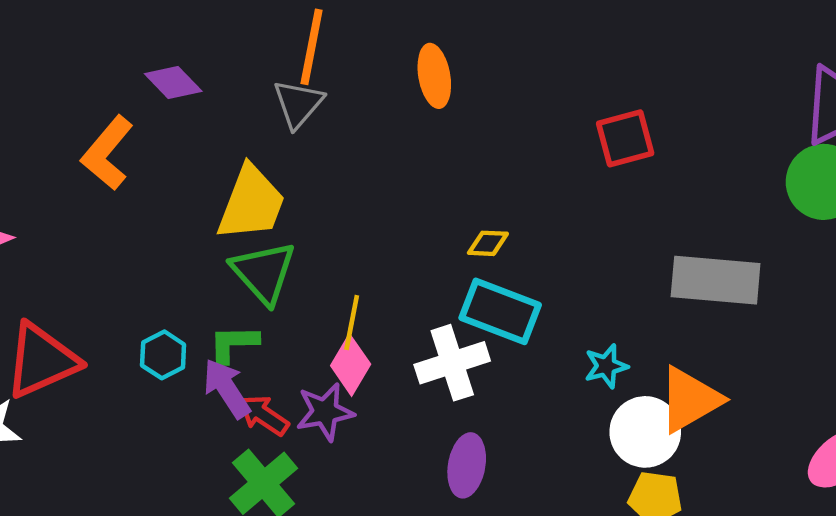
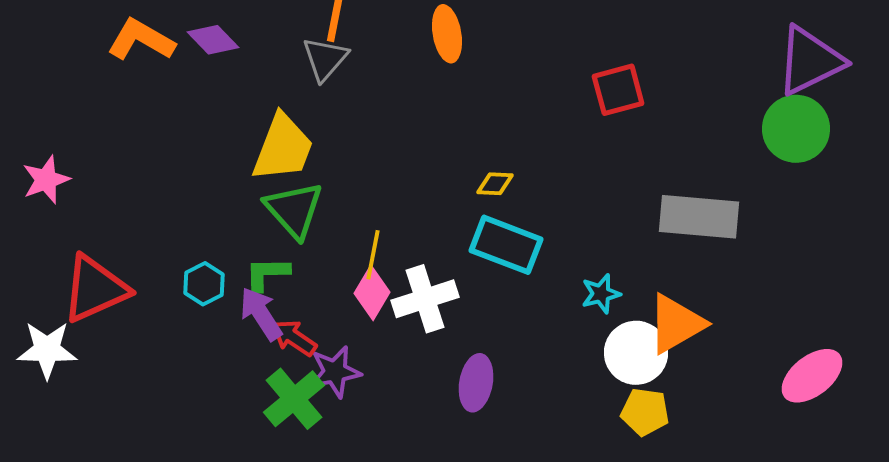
orange L-shape: (107, 153) -> (141, 40), moved, turned 80
white cross: (452, 363) -> (425, 299), moved
purple star: (325, 412) -> (335, 372), moved

